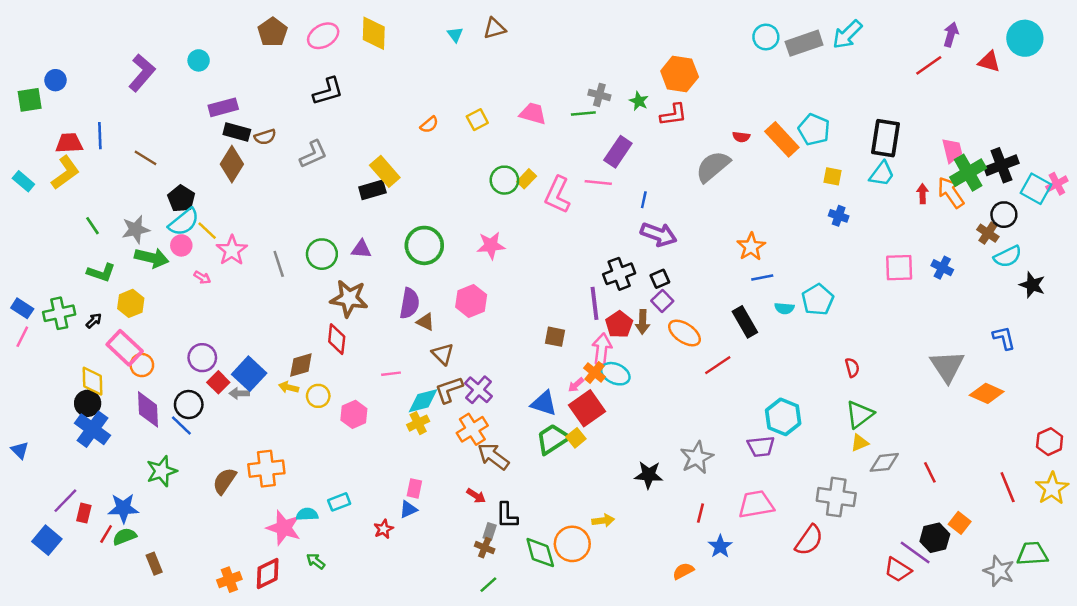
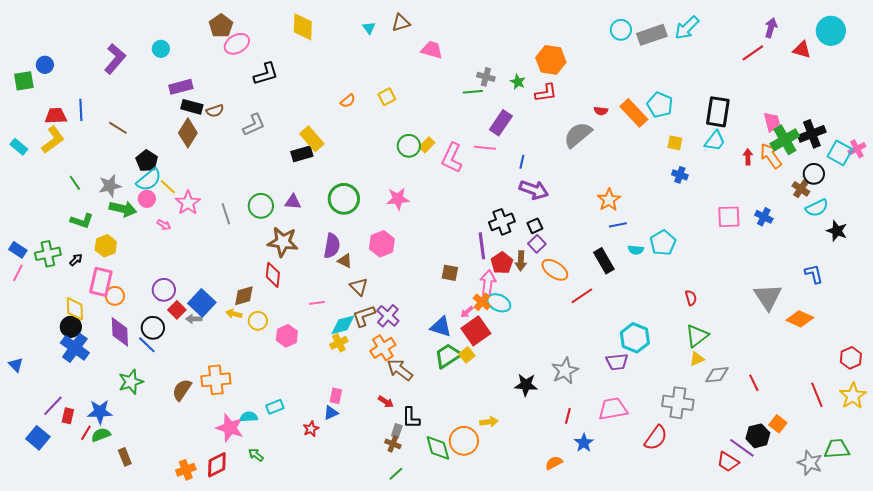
pink ellipse: (323, 36) -> (237, 44), moved
pink trapezoid: (533, 113) -> (432, 50), moved
pink rectangle: (125, 348) -> (101, 282), turned 60

